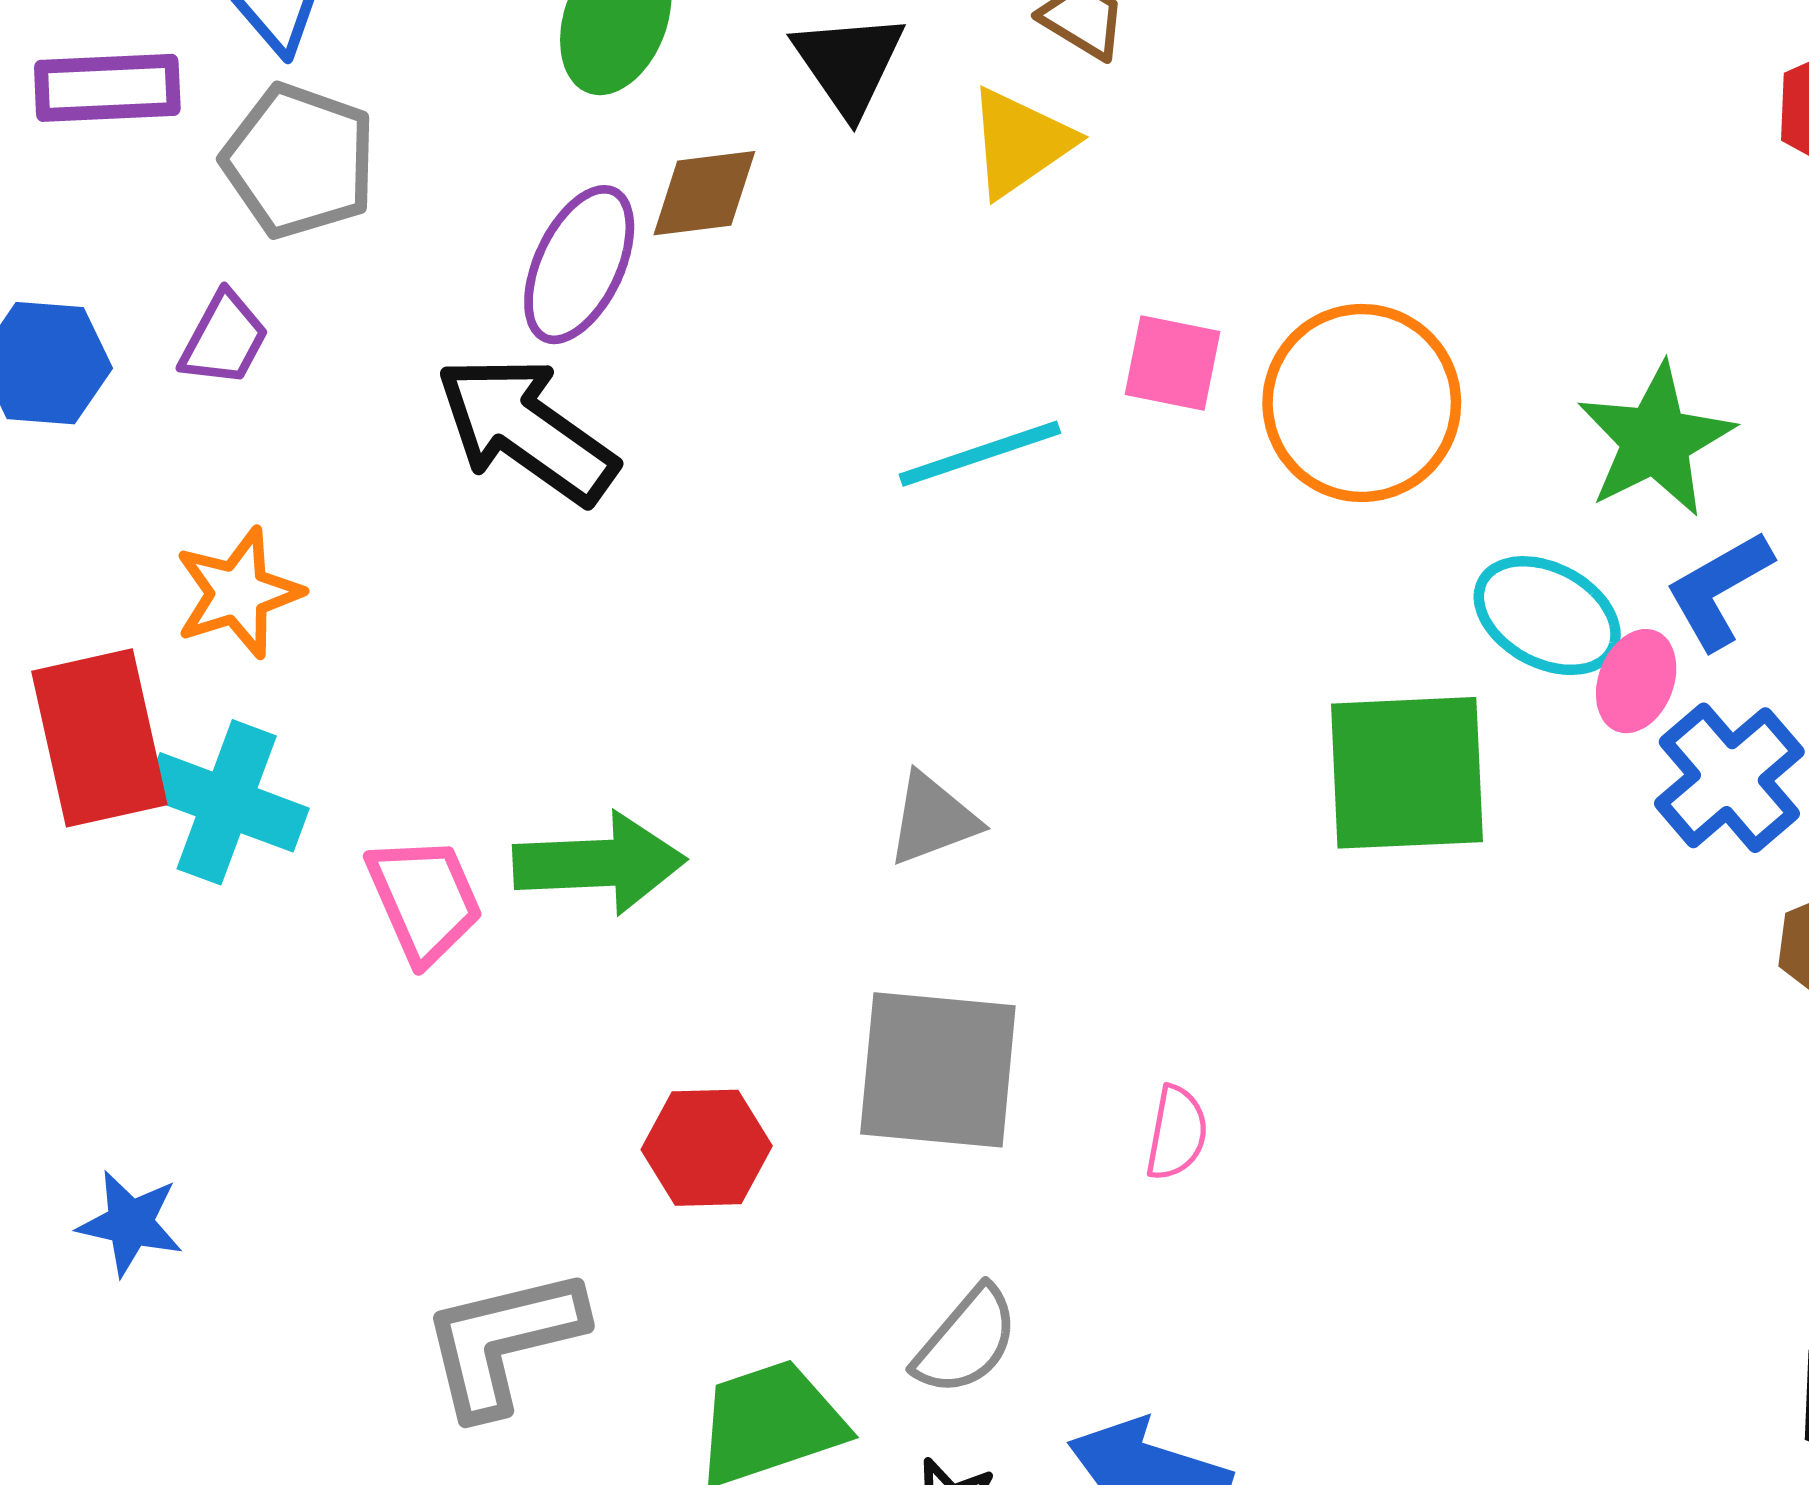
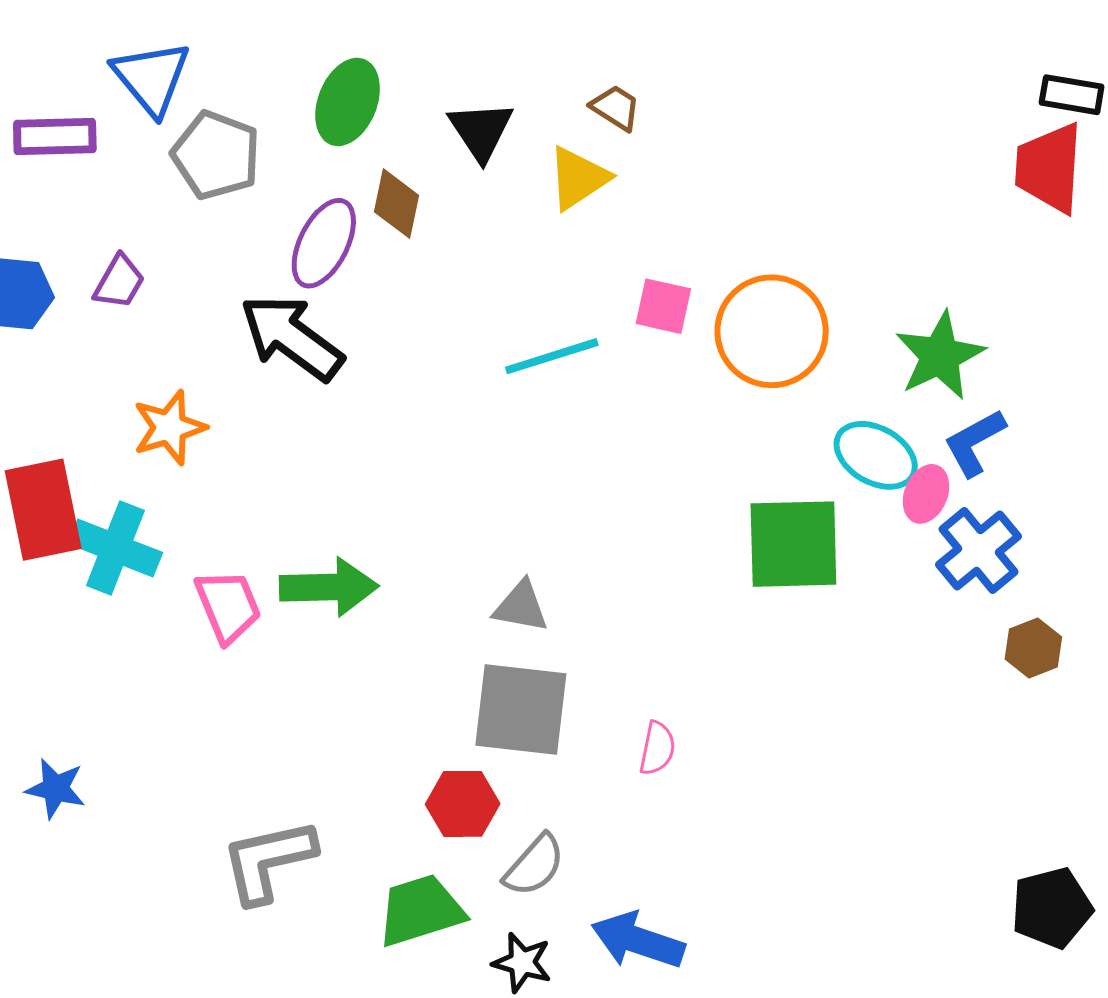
gray pentagon: (299, 161) -> (216, 155), moved
brown diamond: (704, 193) -> (396, 204), turned -72
orange star: (238, 593) -> (169, 428), moved
gray triangle: (933, 819) -> (521, 606), moved, turned 30
red hexagon: (707, 1148) -> (463, 804), moved

